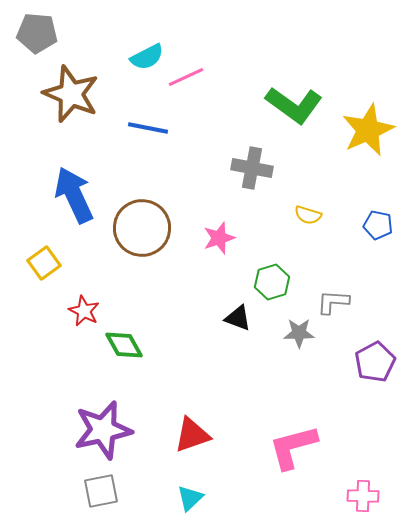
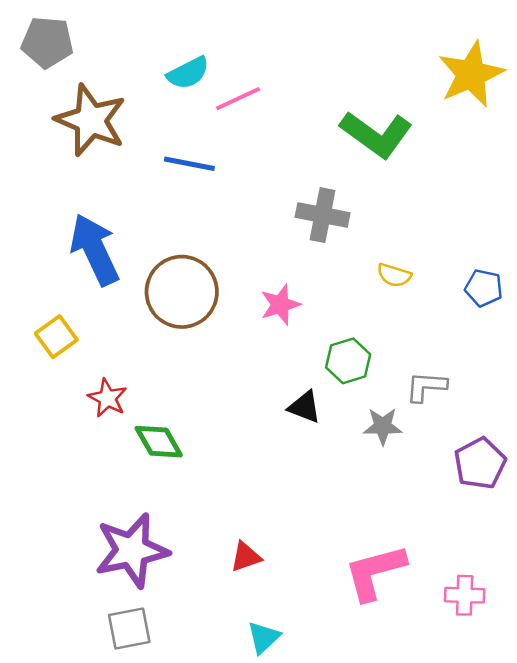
yellow star: (368, 130) -> (471, 74), moved
red triangle: (192, 435) -> (246, 557), size x0.7
pink cross: (363, 496) -> (465, 595), moved
cyan triangle: (190, 498) -> (264, 637), moved

